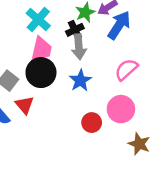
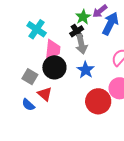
cyan cross: (38, 19) -> (37, 29), moved
red circle: (92, 123) -> (98, 101), size x1.6

